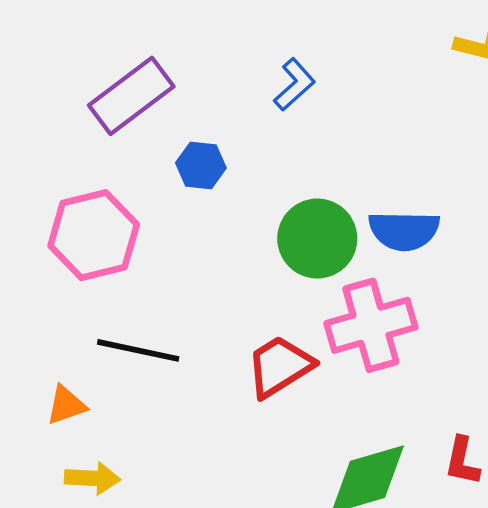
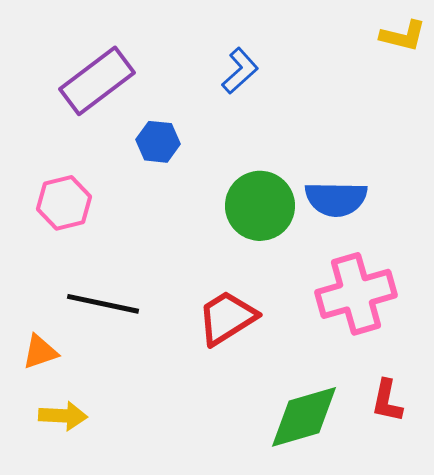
pink hexagon: (94, 235) -> (64, 203), size x0.7
pink cross: (371, 325) -> (356, 294), moved

